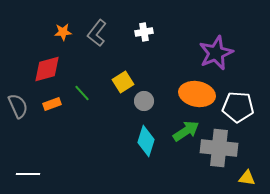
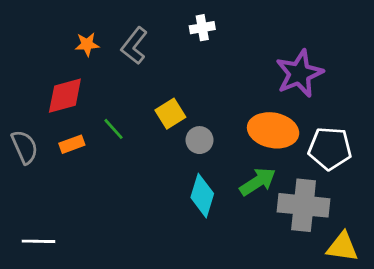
white cross: (144, 32) -> (202, 28), moved
yellow triangle: (247, 178) -> (342, 247), size x1.4

